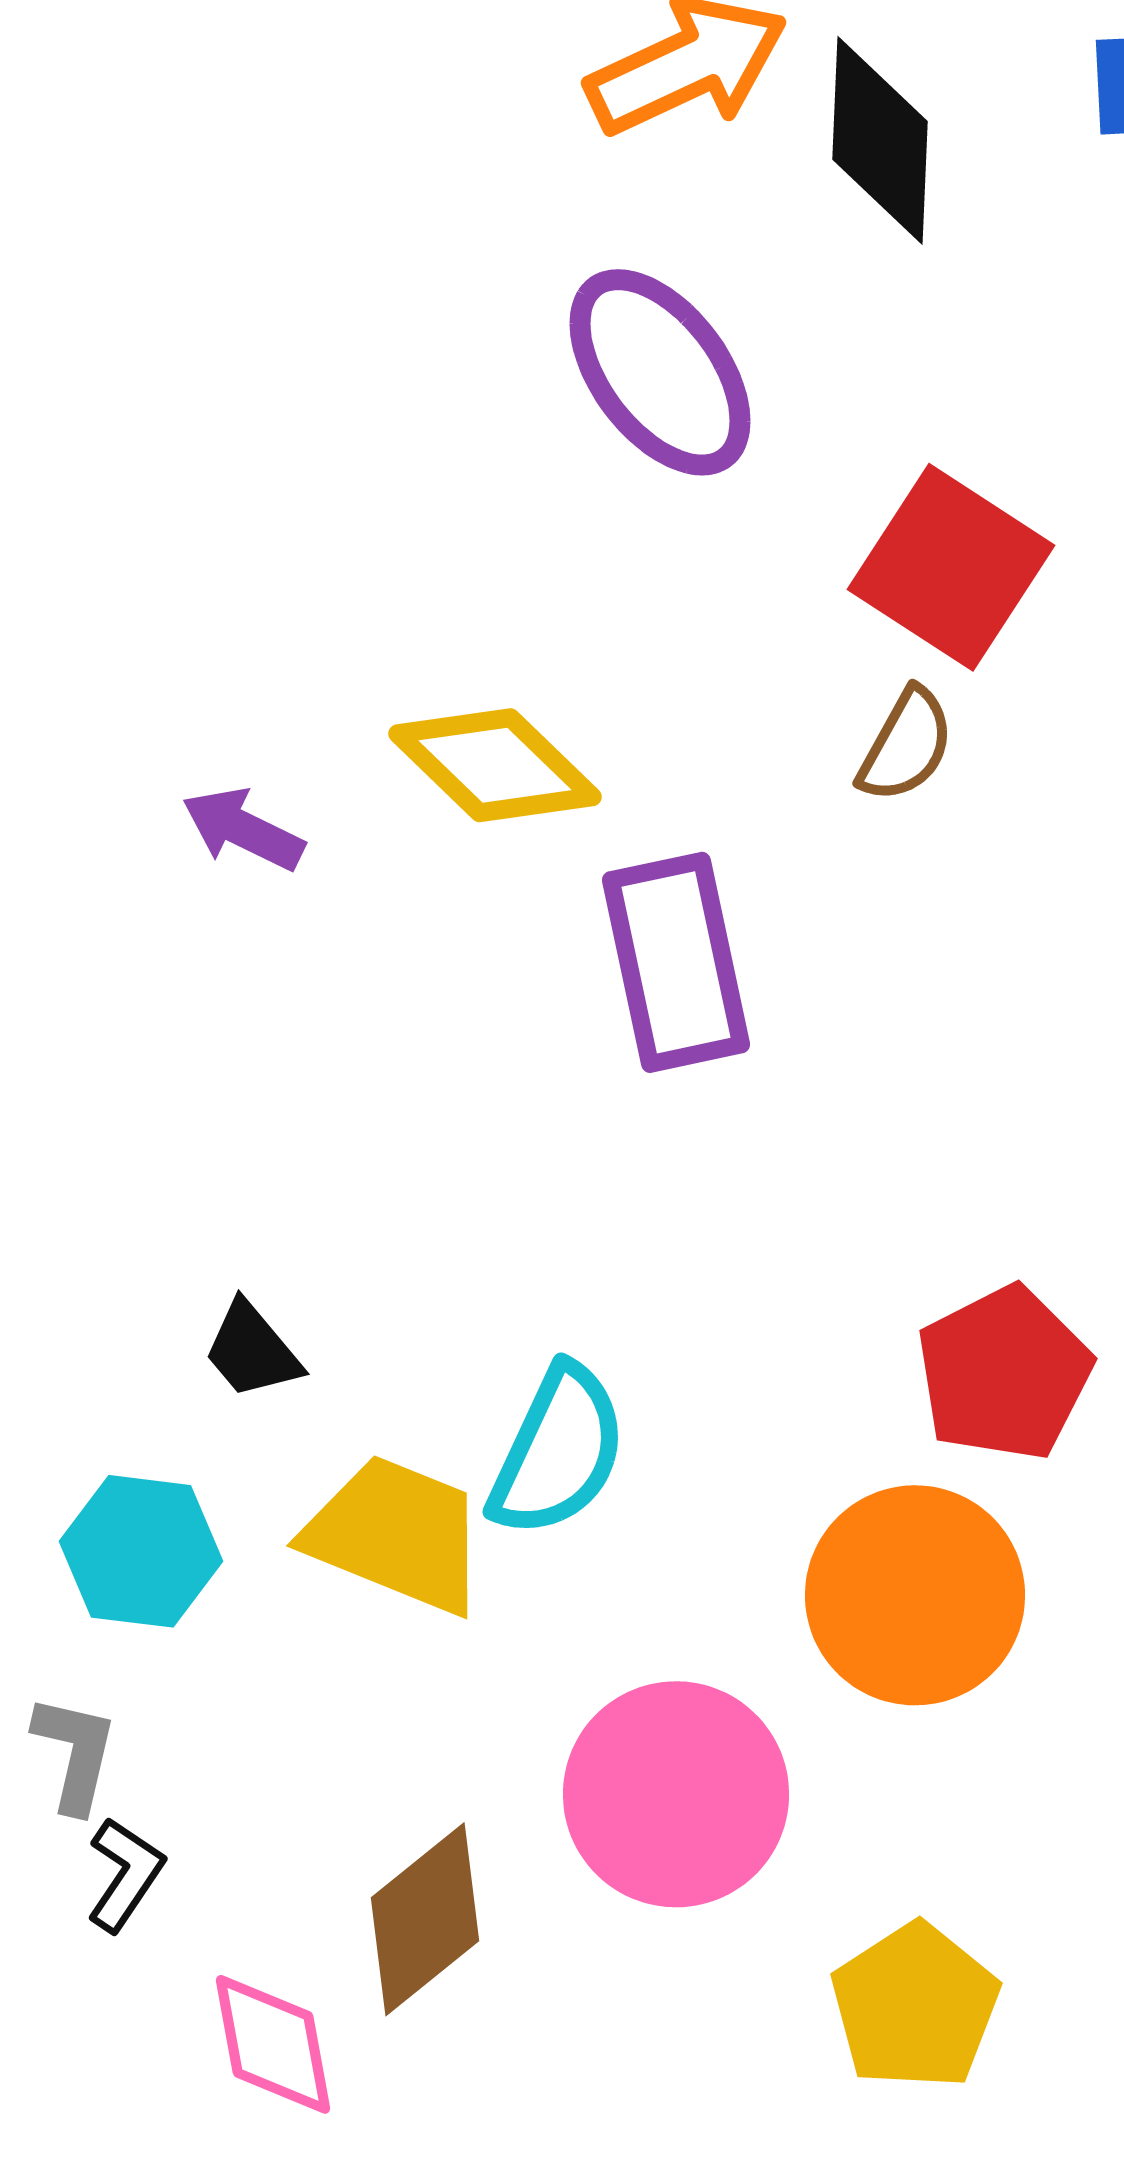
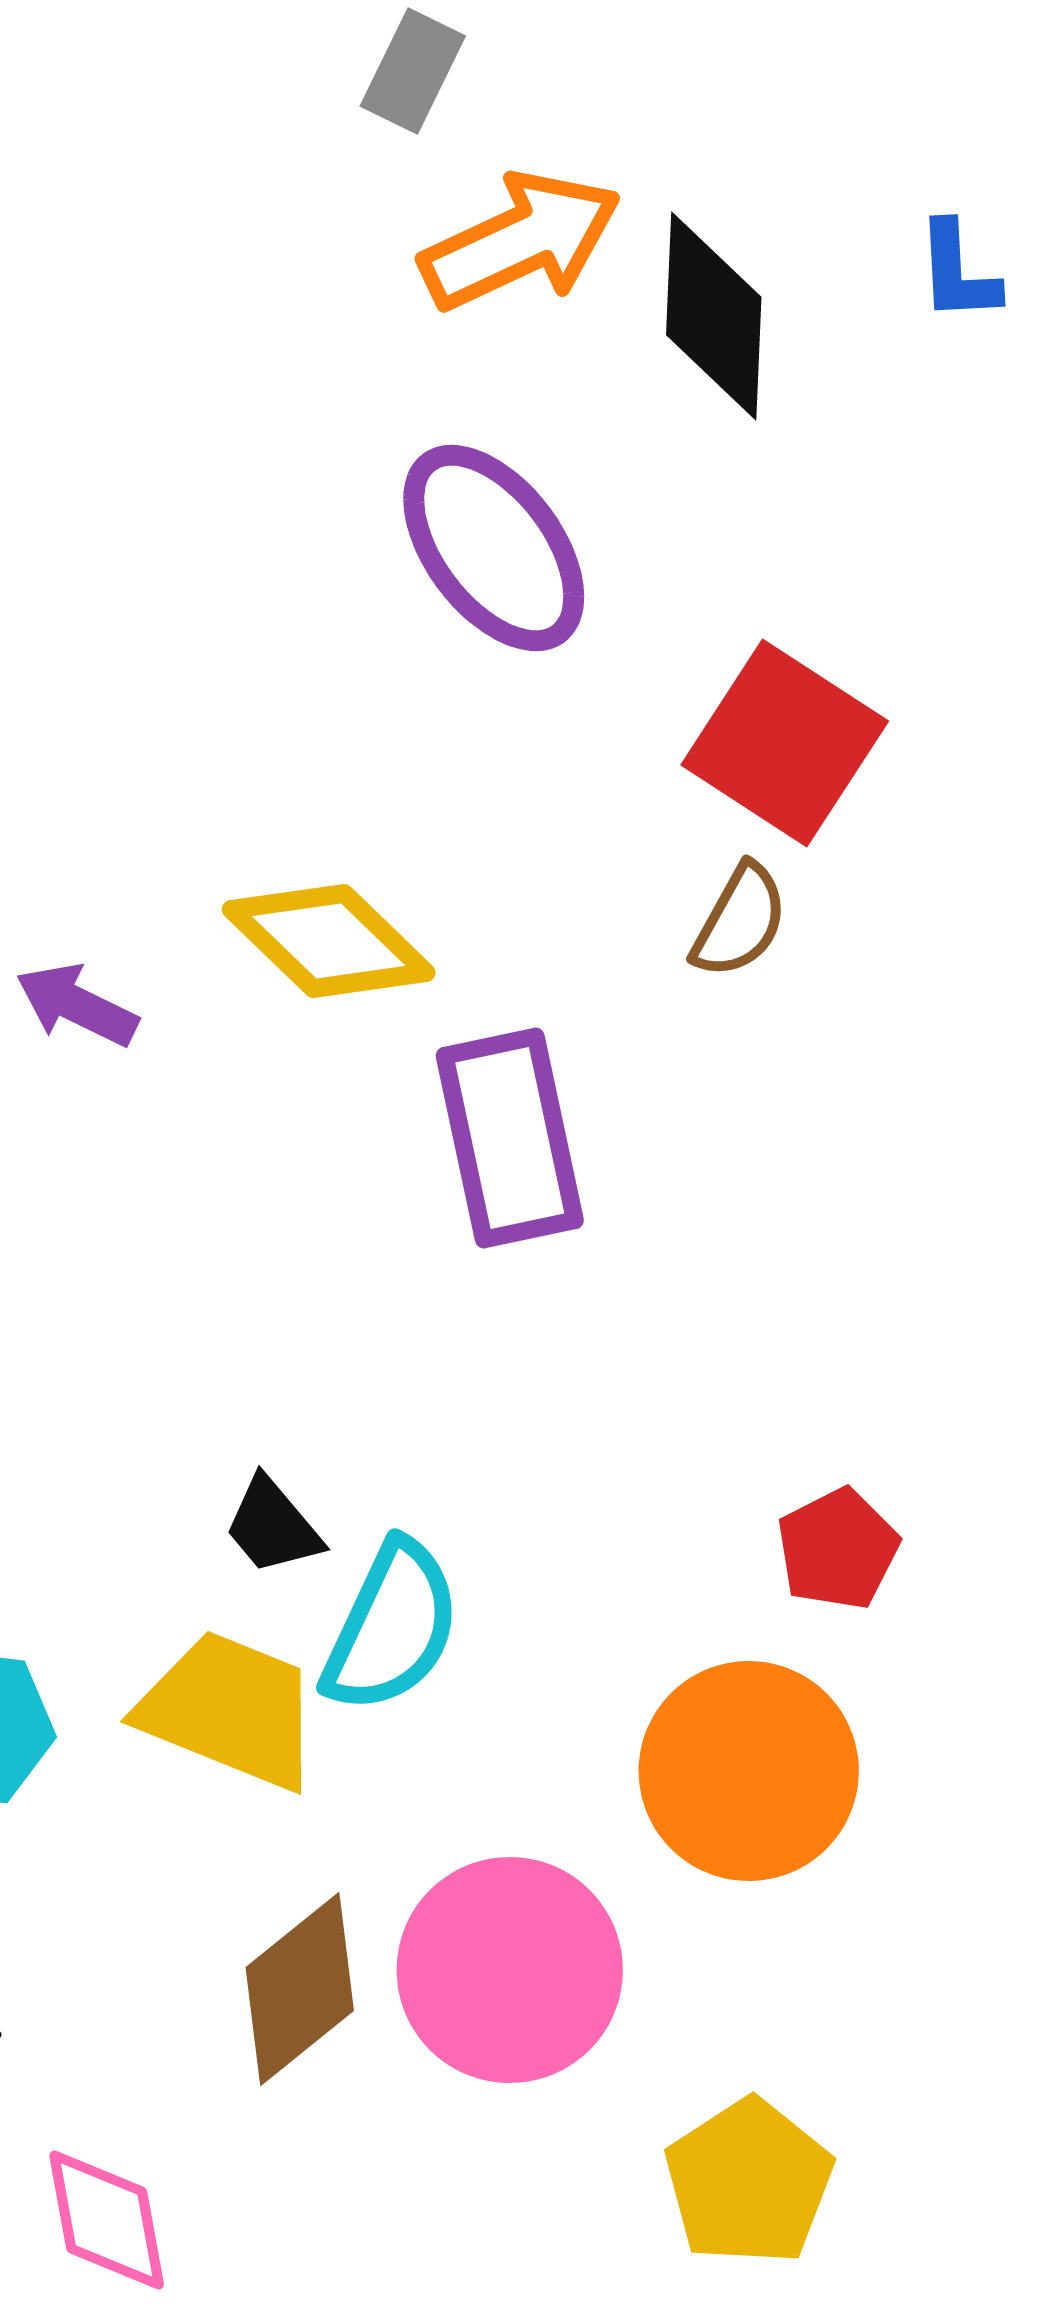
black trapezoid: (252, 1350) -> (273, 1526), moved
red pentagon: (1004, 1373) -> (838, 1549), size x0.7
brown diamond: (425, 1919) -> (300, 1989), moved

